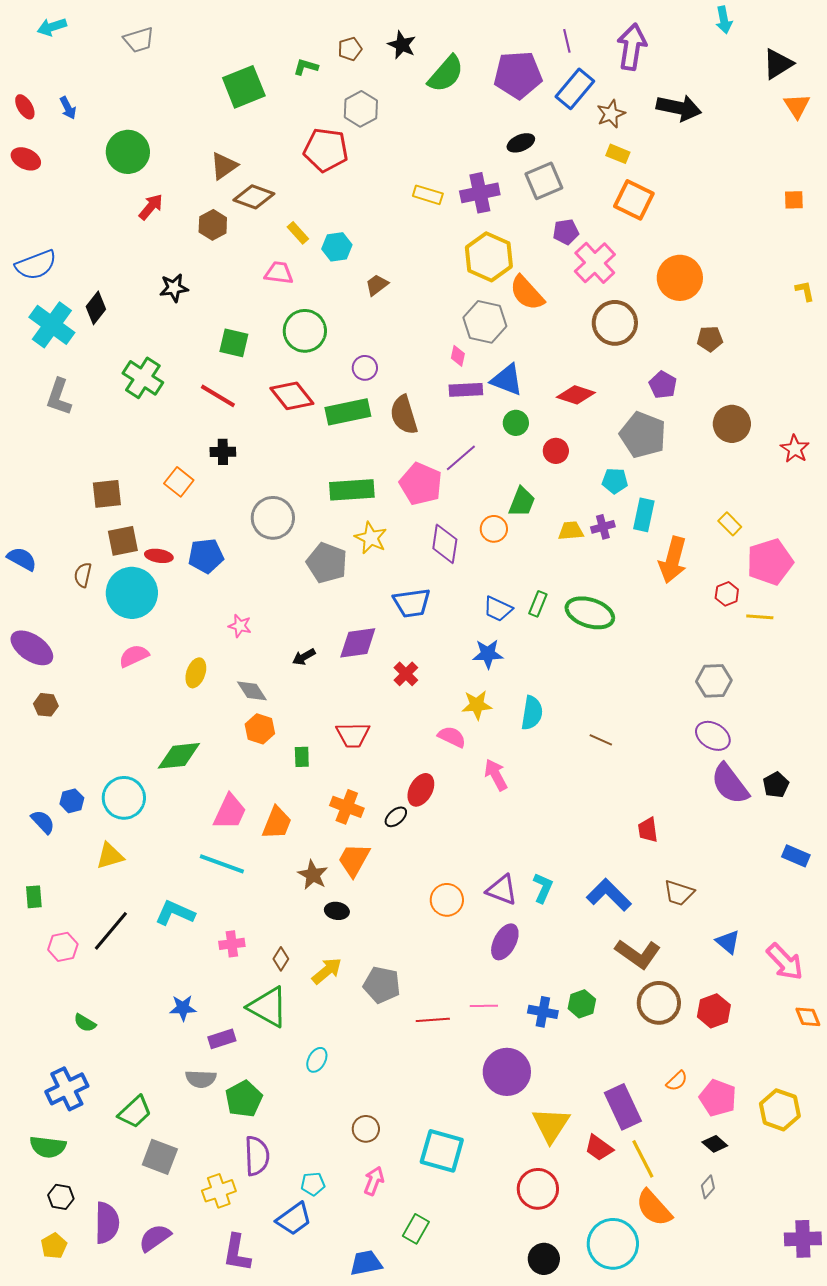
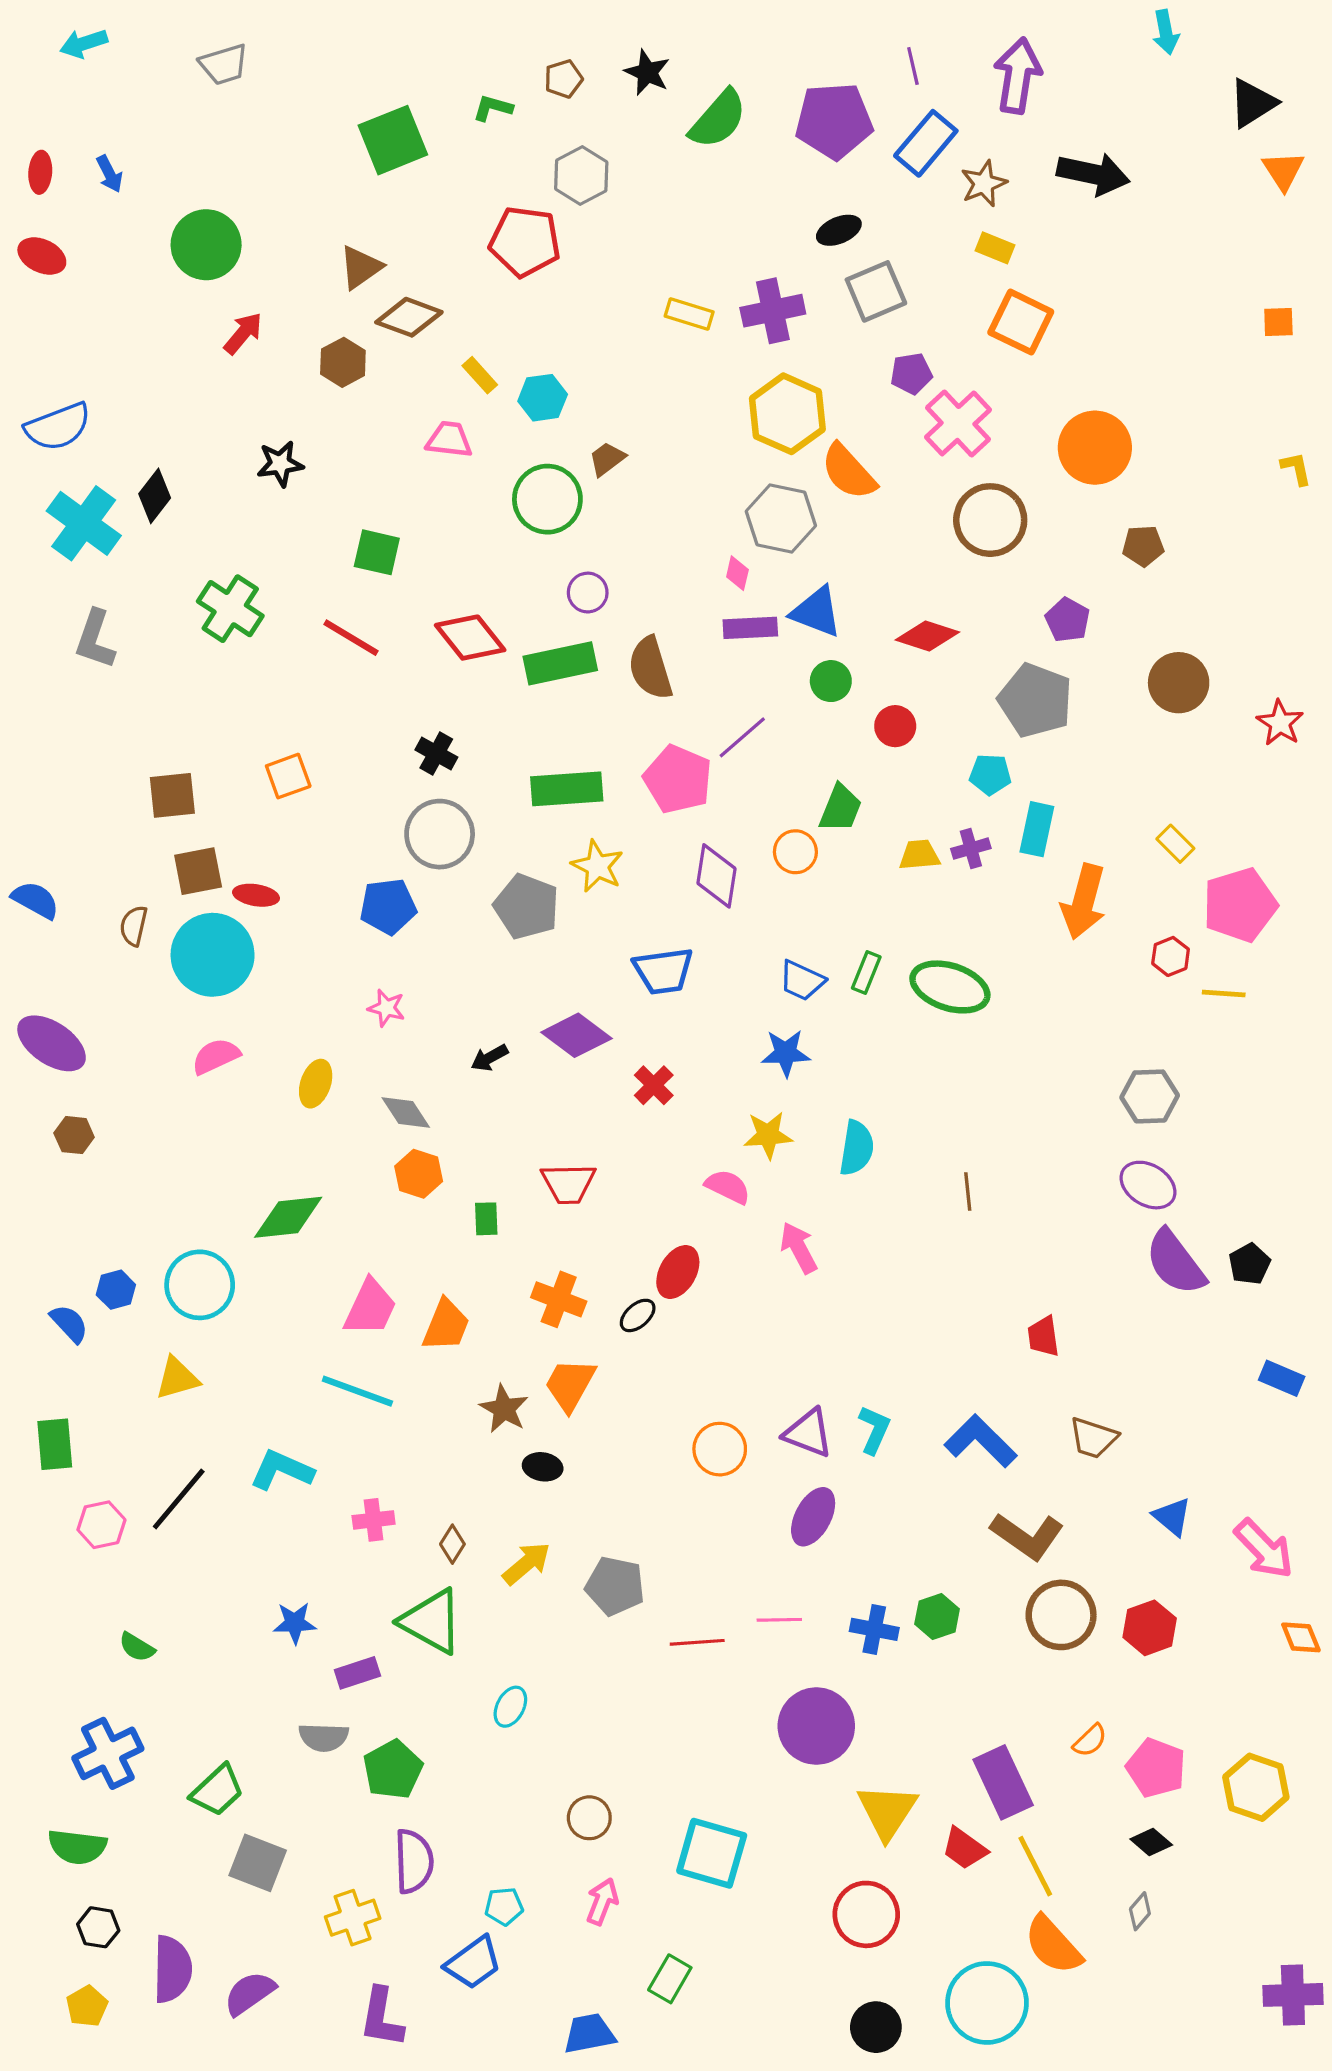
red ellipse: (25, 107) -> (40, 172), turned 35
green circle: (305, 331) -> (547, 499), moved
black cross: (223, 452) -> (436, 754), moved, turned 30
orange square: (179, 482) -> (288, 776), turned 32
blue pentagon: (206, 556) -> (388, 906), moved
purple diamond: (358, 643) -> (576, 1035), turned 45
brown line: (601, 740) -> (968, 1191), turned 60
green rectangle: (34, 897) -> (55, 1444), size x1.4

